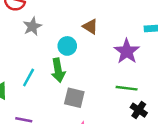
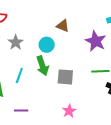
gray star: (32, 26) -> (16, 42), moved
gray square: (74, 98) -> (65, 77), moved

